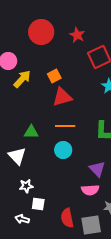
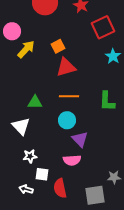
purple triangle: (97, 169) -> (80, 139), moved
pink semicircle: (90, 190) -> (72, 160), moved
red semicircle: (67, 218) -> (60, 188), moved

